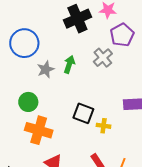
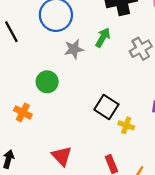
green arrow: (69, 64) -> (103, 37), moved
orange cross: (39, 130) -> (23, 112), moved, size x0.6

